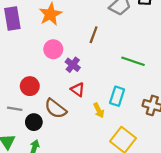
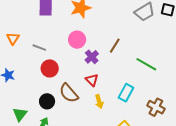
brown line: (94, 35) -> (115, 46), moved
gray line: (15, 109) -> (39, 48), moved
yellow arrow: (99, 110) -> (99, 102), moved

